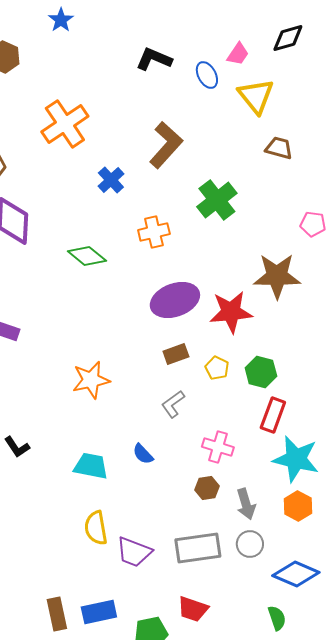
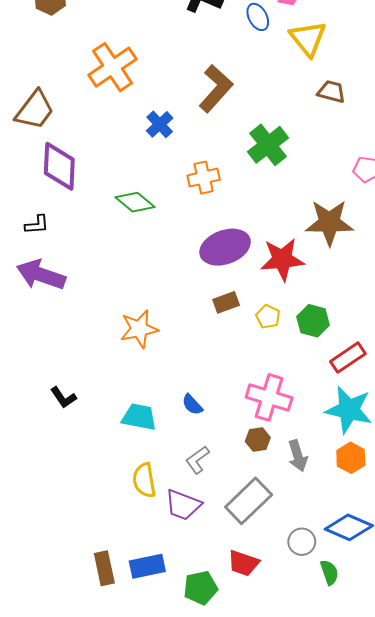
gray L-shape: (173, 404) -> (197, 460), moved
red rectangle: (273, 415) -> (348, 358), moved, turned 36
pink cross: (218, 447) -> (269, 397), size x1.4
gray circle: (250, 544) -> (302, 542), moved
gray rectangle: (198, 548) -> (249, 501), turned -36

